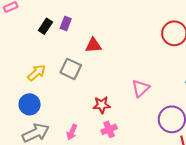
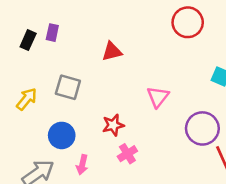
red triangle: (93, 45) -> (112, 51), moved
blue circle: (30, 104) -> (62, 135), moved

